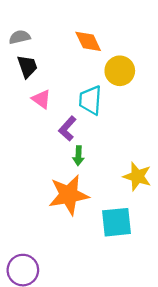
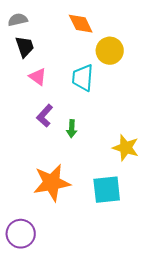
purple L-shape: (68, 128) -> (45, 116), moved
orange star: (69, 195) -> (52, 183), moved

